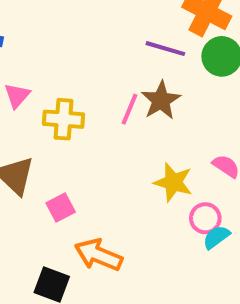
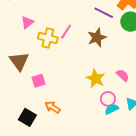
pink line: (130, 109) -> (66, 32), moved
orange arrow: (98, 255) -> (53, 107), size x0.7

